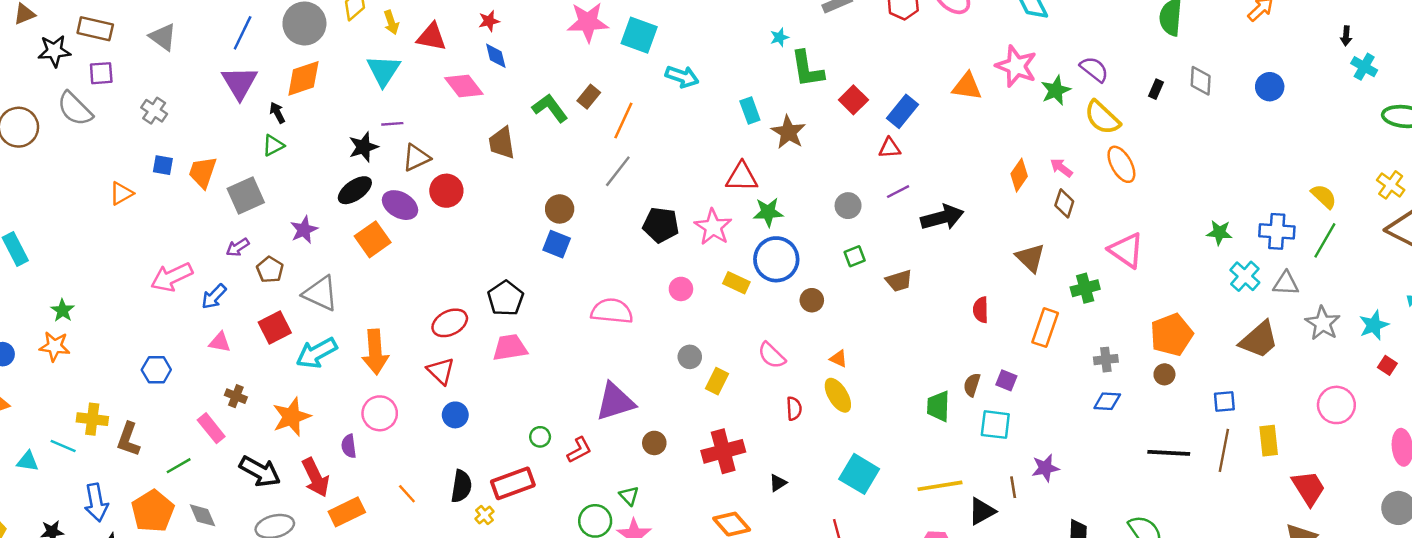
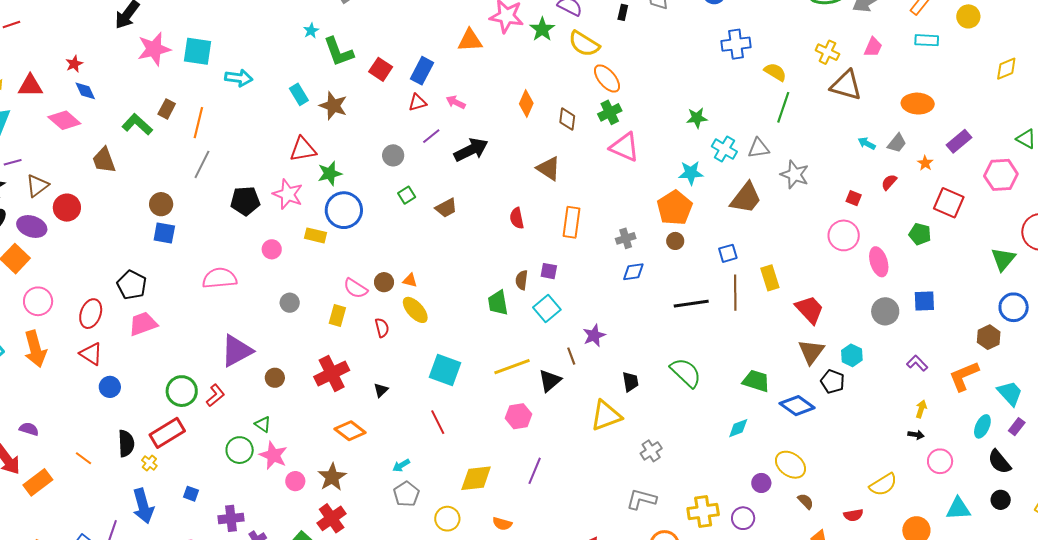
pink arrow: (1061, 168) -> (456, 102), moved
blue cross: (1277, 231) -> (736, 44), moved
green cross: (1085, 288) -> (610, 112), moved
brown circle: (812, 300) -> (384, 282), moved
red ellipse: (450, 323) -> (91, 314), turned -32
cyan star: (1374, 325) -> (691, 173), moved, turned 30
yellow rectangle: (717, 381) -> (337, 316), moved
pink circle: (1336, 405) -> (844, 235), moved
pink circle: (380, 413) -> (38, 301), moved
cyan square: (995, 425) -> (547, 308), turned -36
green circle: (540, 437) -> (182, 391), size x1.8
purple semicircle: (349, 446) -> (29, 429), turned 126

